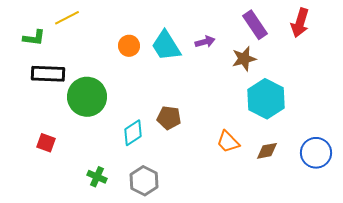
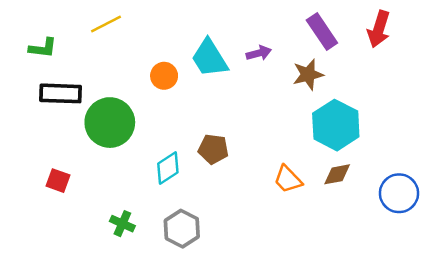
yellow line: (67, 18) -> (106, 24), moved
orange circle: (129, 46) -> (164, 76), moved
brown diamond: (267, 151) -> (337, 174), moved

